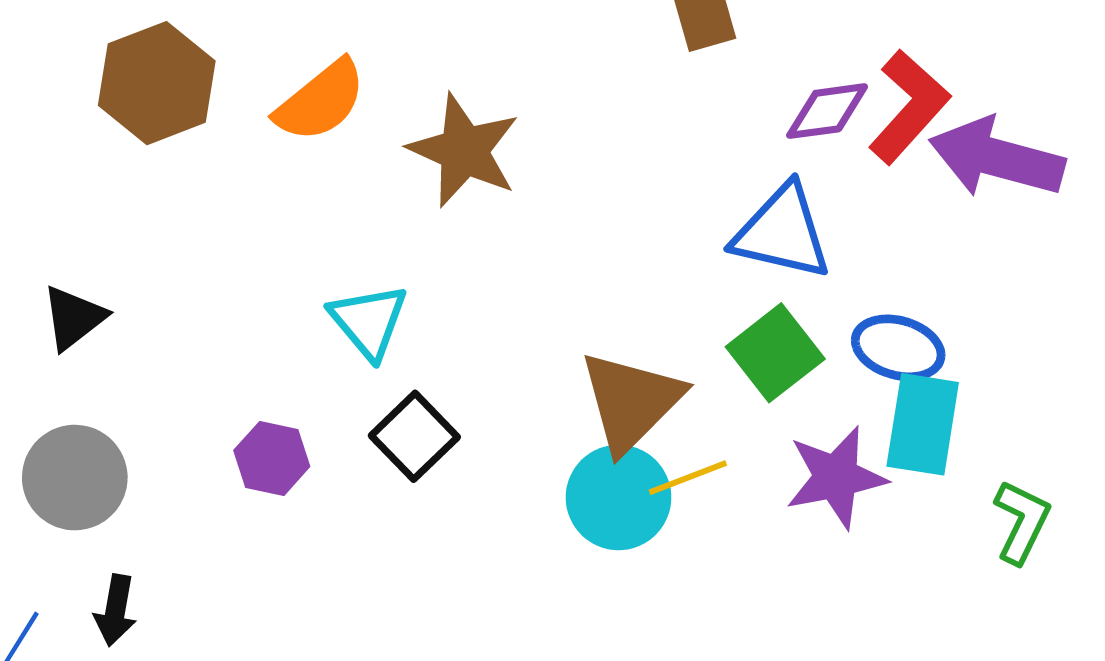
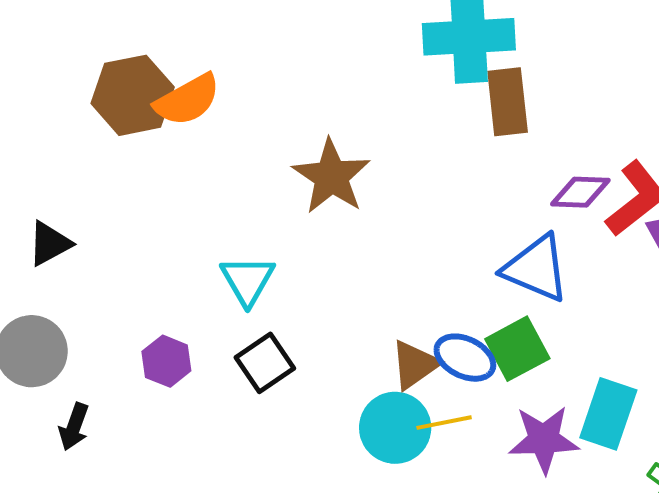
orange semicircle: (321, 101) -> (187, 100), moved
blue ellipse: (898, 348) -> (465, 358), moved
brown triangle: (631, 401) -> (415, 365), size x0.7
black arrow: (115, 610) -> (74, 427), moved

